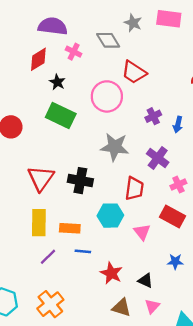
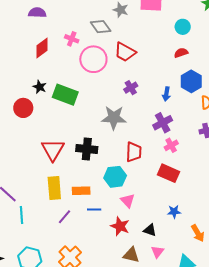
purple semicircle: (53, 26) -> (37, 13), moved, size x0.7
black star: (57, 82) -> (40, 87), moved
pink circle: (107, 96) -> (93, 59), moved
purple cross: (153, 116) -> (131, 88), moved
purple cross: (158, 158) -> (163, 123), moved, turned 30
pink triangle: (142, 232) -> (128, 201), moved

